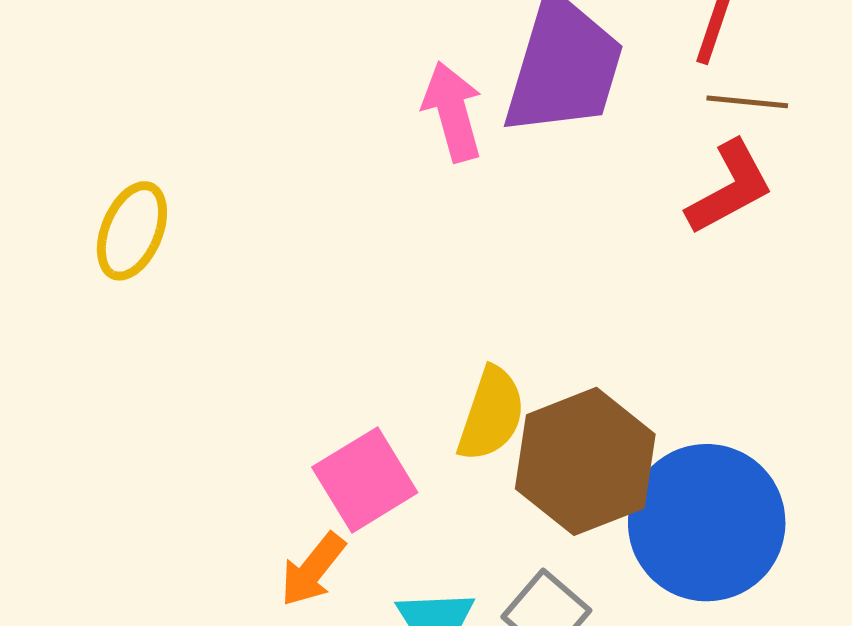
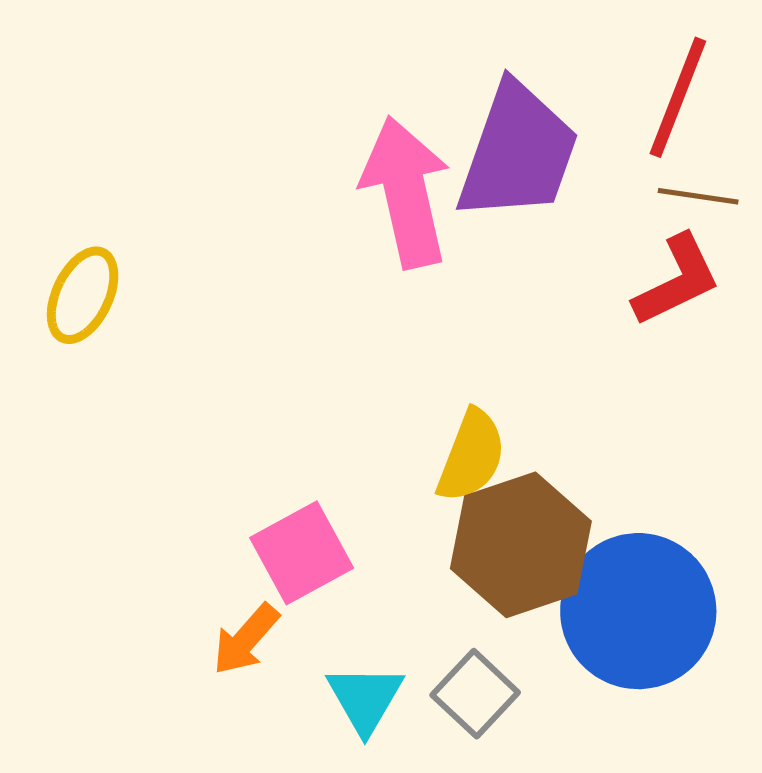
pink arrow: (453, 112) -> (406, 192), size x1.5
yellow semicircle: (491, 414) -> (471, 456), moved

